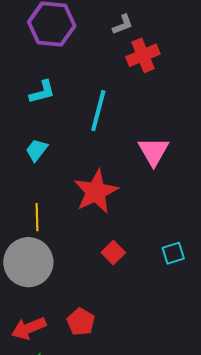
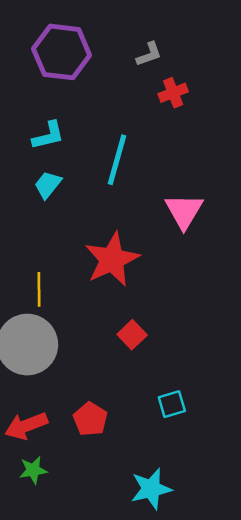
red cross: (143, 55) -> (173, 93), size x0.7
cyan trapezoid: (37, 150) -> (48, 185), moved
cyan square: (173, 253) -> (172, 404), moved

